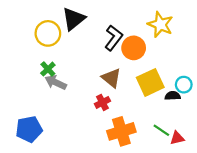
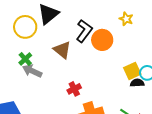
yellow star: (160, 24) -> (126, 19), size x0.6
brown triangle: (111, 78) -> (62, 50), moved
yellow square: (150, 82) -> (132, 71), moved, size x0.7

